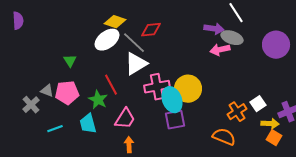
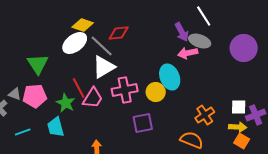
purple arrow: (214, 29) -> (182, 32), turned 54
green triangle: (70, 61) -> (38, 64), size x1.6
yellow circle: (188, 89) -> (156, 92), size x0.7
cyan ellipse: (172, 100) -> (170, 77), moved
white square: (258, 104) -> (239, 107), moved, turned 35
pink trapezoid: (125, 119) -> (93, 98), moved

